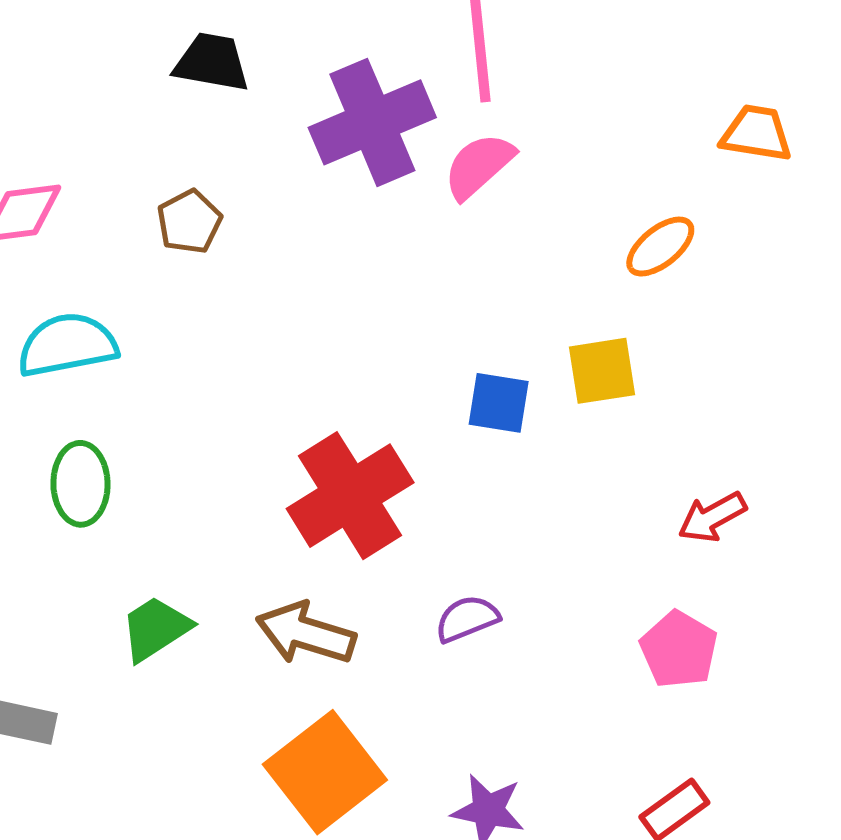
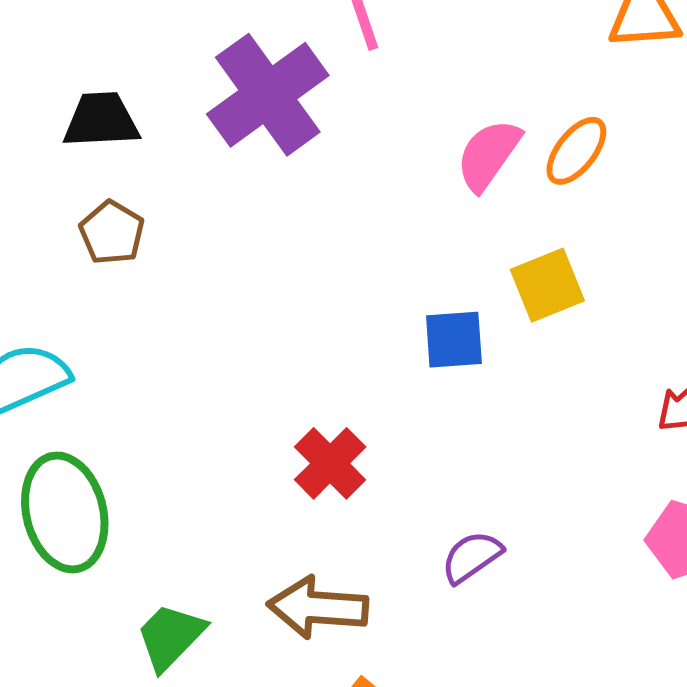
black trapezoid: (212, 62) -> (101, 120), moved
pink semicircle: (479, 166) -> (488, 155), moved
green ellipse: (80, 484) -> (65, 512), size x1.4
red cross: (350, 496) -> (330, 463), size x0.6

